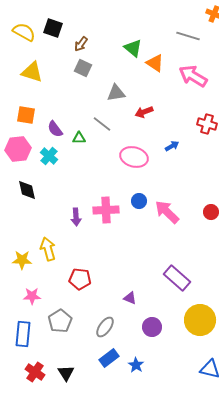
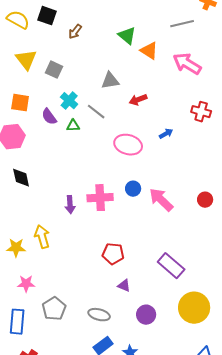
gray line: (188, 36) -> (182, 24), turned -30
gray square: (83, 68) -> (54, 70), moved
yellow triangle: (32, 72) -> (26, 60), turned 35
cyan cross: (49, 156) -> (69, 101), moved
red pentagon: (80, 279) -> (113, 254), moved
gray ellipse: (105, 327) -> (99, 315), turned 70

